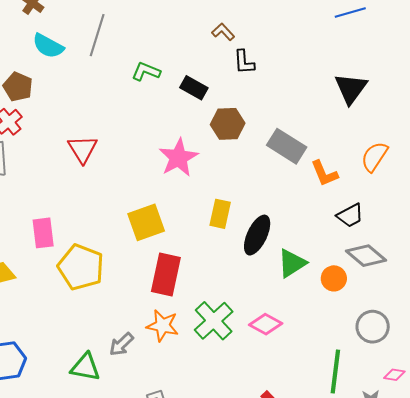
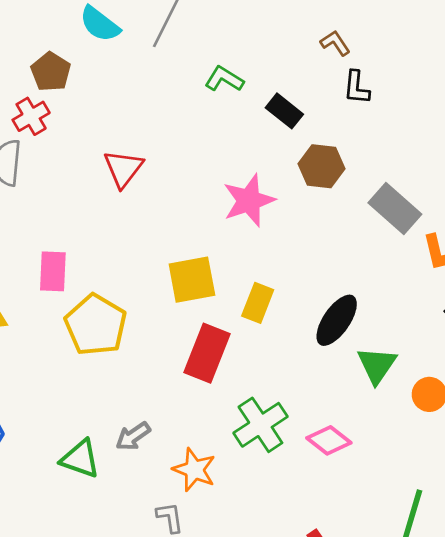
yellow rectangle: (220, 214) -> (258, 303), moved
green triangle: (292, 263) -> (377, 365), turned -32
orange star: (163, 326) -> (194, 470), moved

